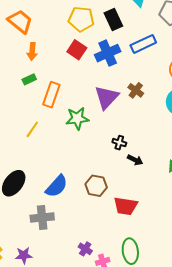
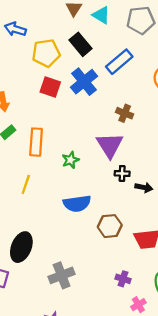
purple triangle: (106, 97) -> (110, 145), moved
green star: (77, 118) -> (70, 160), size x0.7
blue semicircle: (57, 186) -> (77, 204), moved, turned 55
purple cross: (85, 249) -> (123, 279), moved

